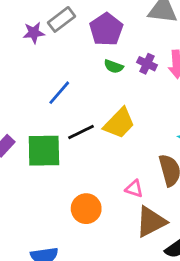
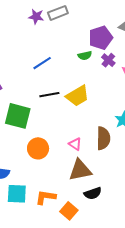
purple pentagon: (106, 29) -> (101, 38), moved
green semicircle: (114, 66) -> (85, 56), turned -48
green square: (44, 151) -> (18, 116), moved

